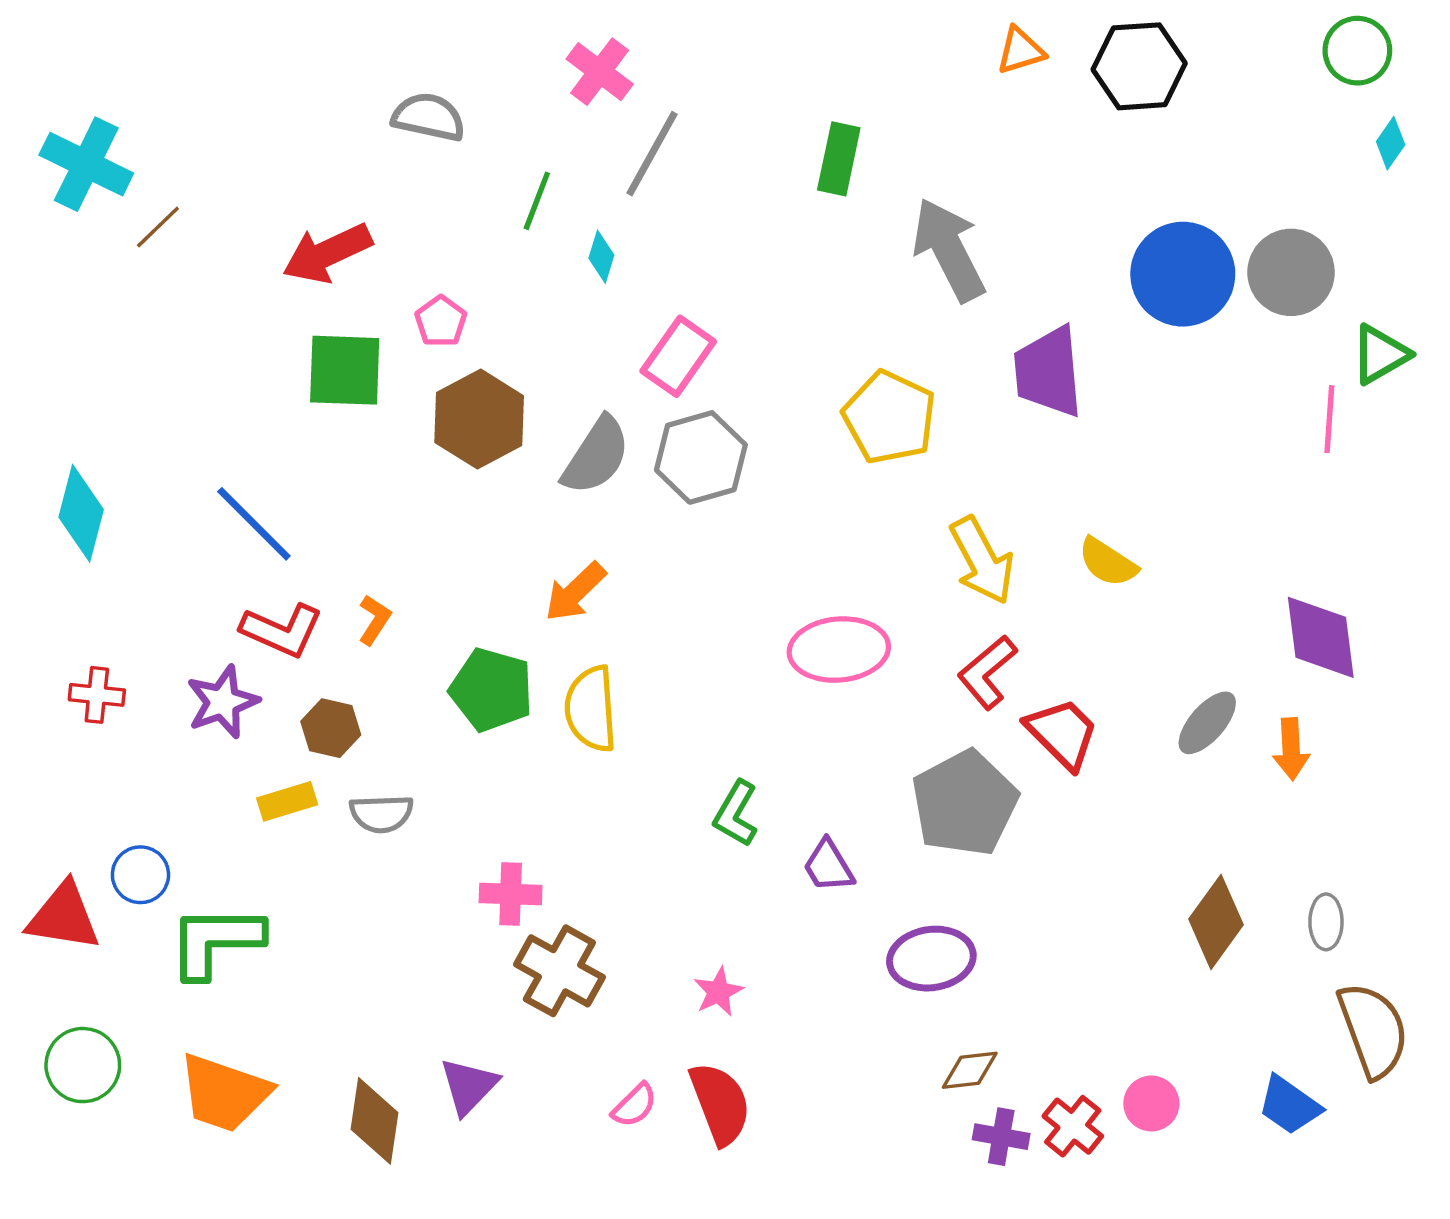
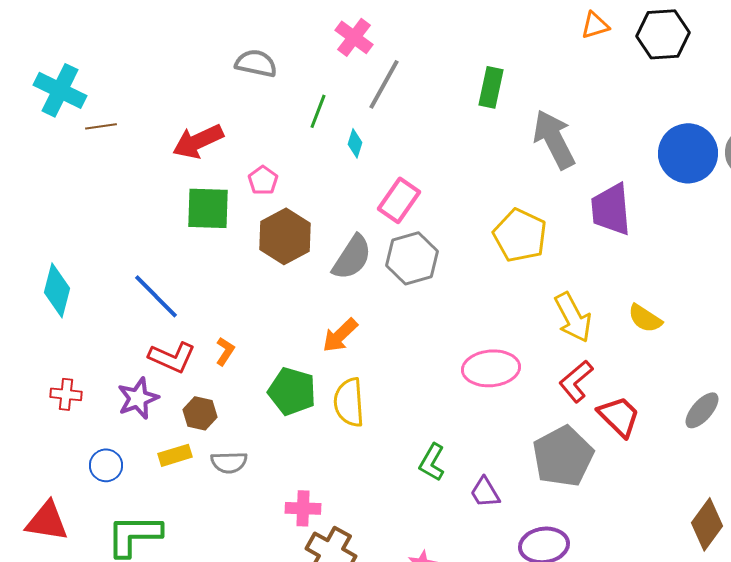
brown line: (158, 227) -> (101, 126), turned 36
blue circle: (140, 875) -> (106, 465), moved

